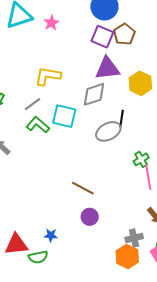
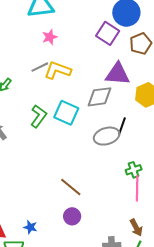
pink star: (51, 23) -> (50, 37), moved
purple square: (102, 37) -> (108, 33), moved
gray line: (32, 104) -> (40, 67), moved
green L-shape: (38, 125) -> (39, 116), turned 75

